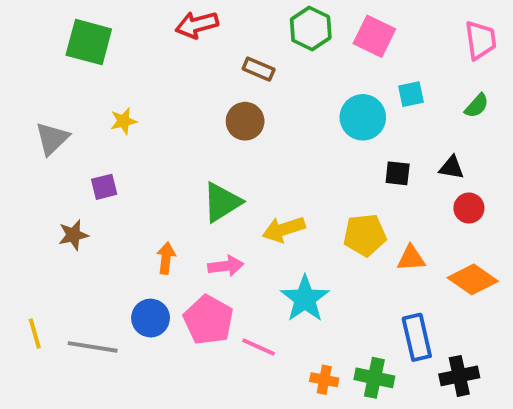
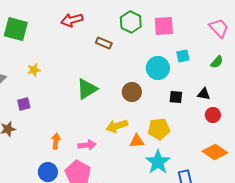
pink square: (374, 36) -> (164, 26), turned -30
pink trapezoid: (481, 40) -> (219, 28), turned -35
brown circle: (245, 121) -> (132, 92), moved
green triangle: (222, 202) -> (87, 89), moved
orange triangle: (411, 258) -> (137, 141), moved
cyan star: (305, 299) -> (158, 162), moved

